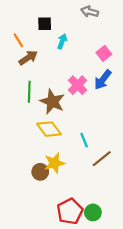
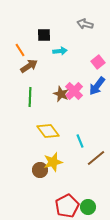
cyan arrow: (62, 41) -> (60, 51), turned 64
brown star: (52, 102) -> (61, 94), moved, size x0.7

